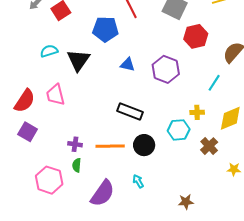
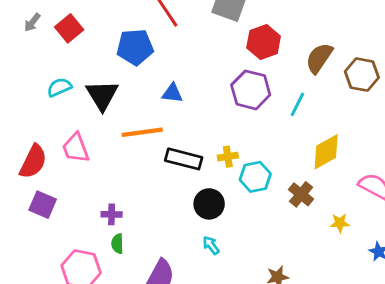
purple hexagon: (166, 69) -> (251, 90), moved
yellow cross: (197, 112) -> (228, 157), moved
orange line: (110, 146) -> (142, 132), moved
cyan arrow: (138, 181) -> (211, 245), moved

